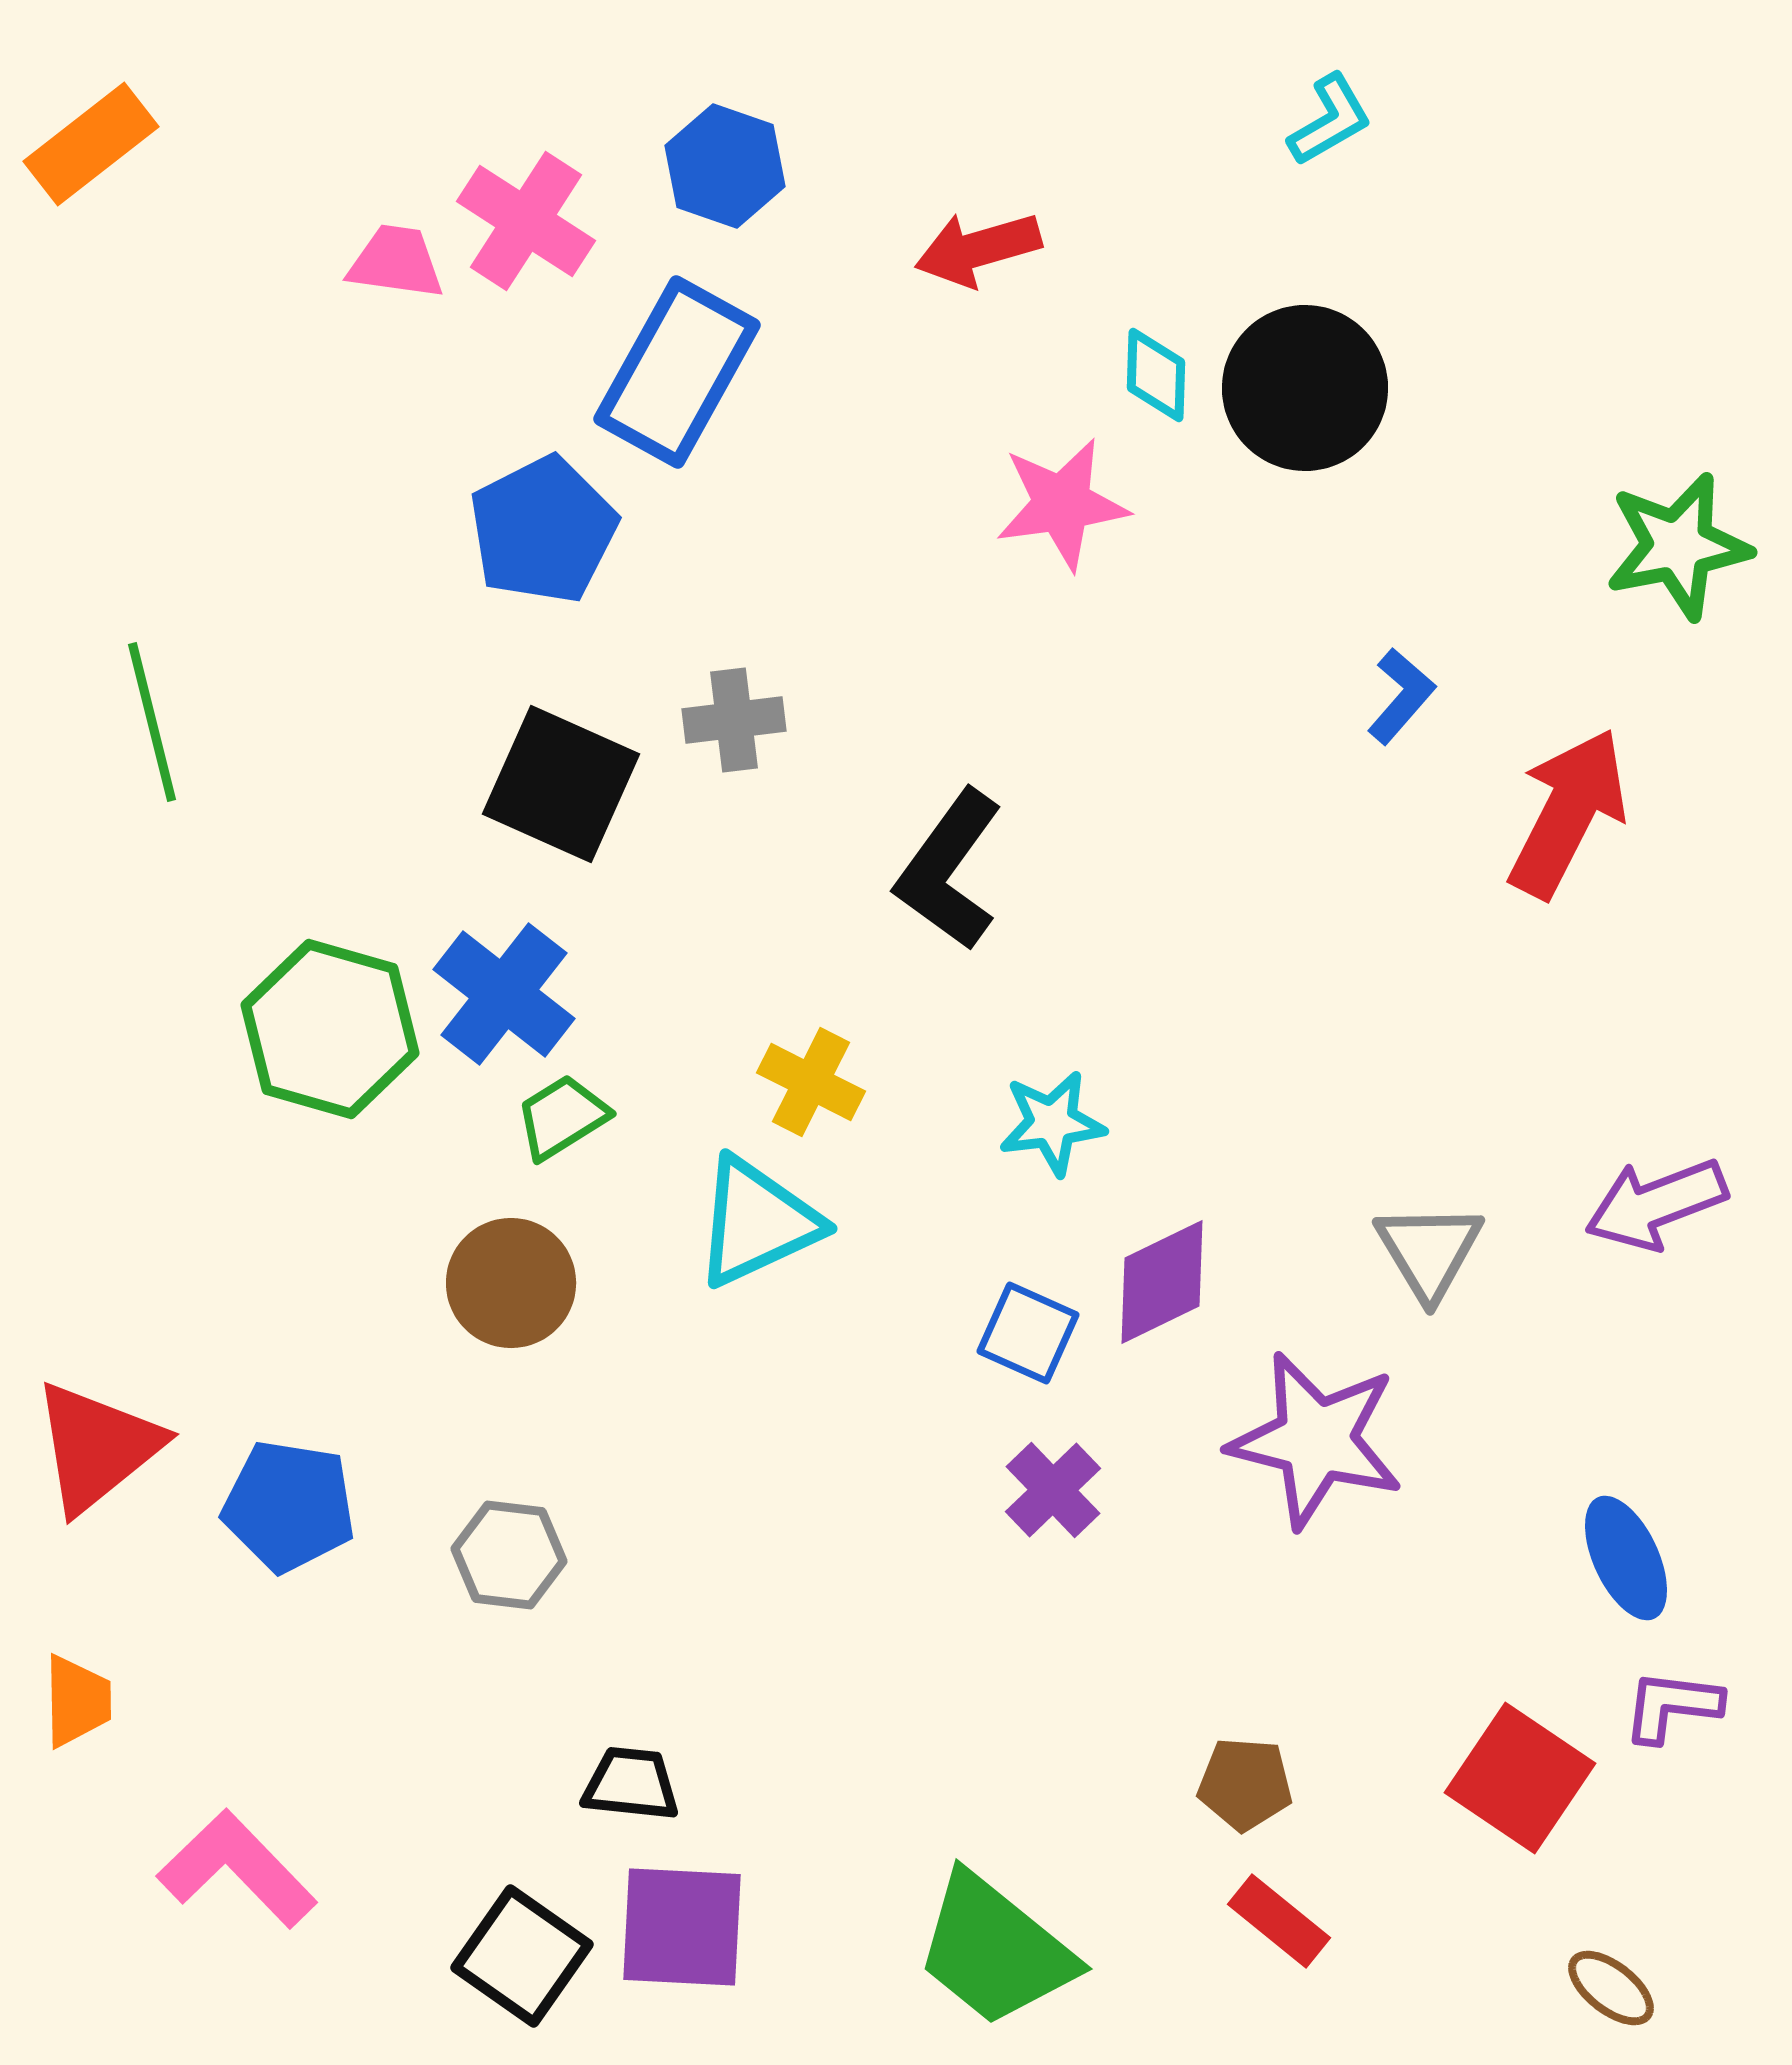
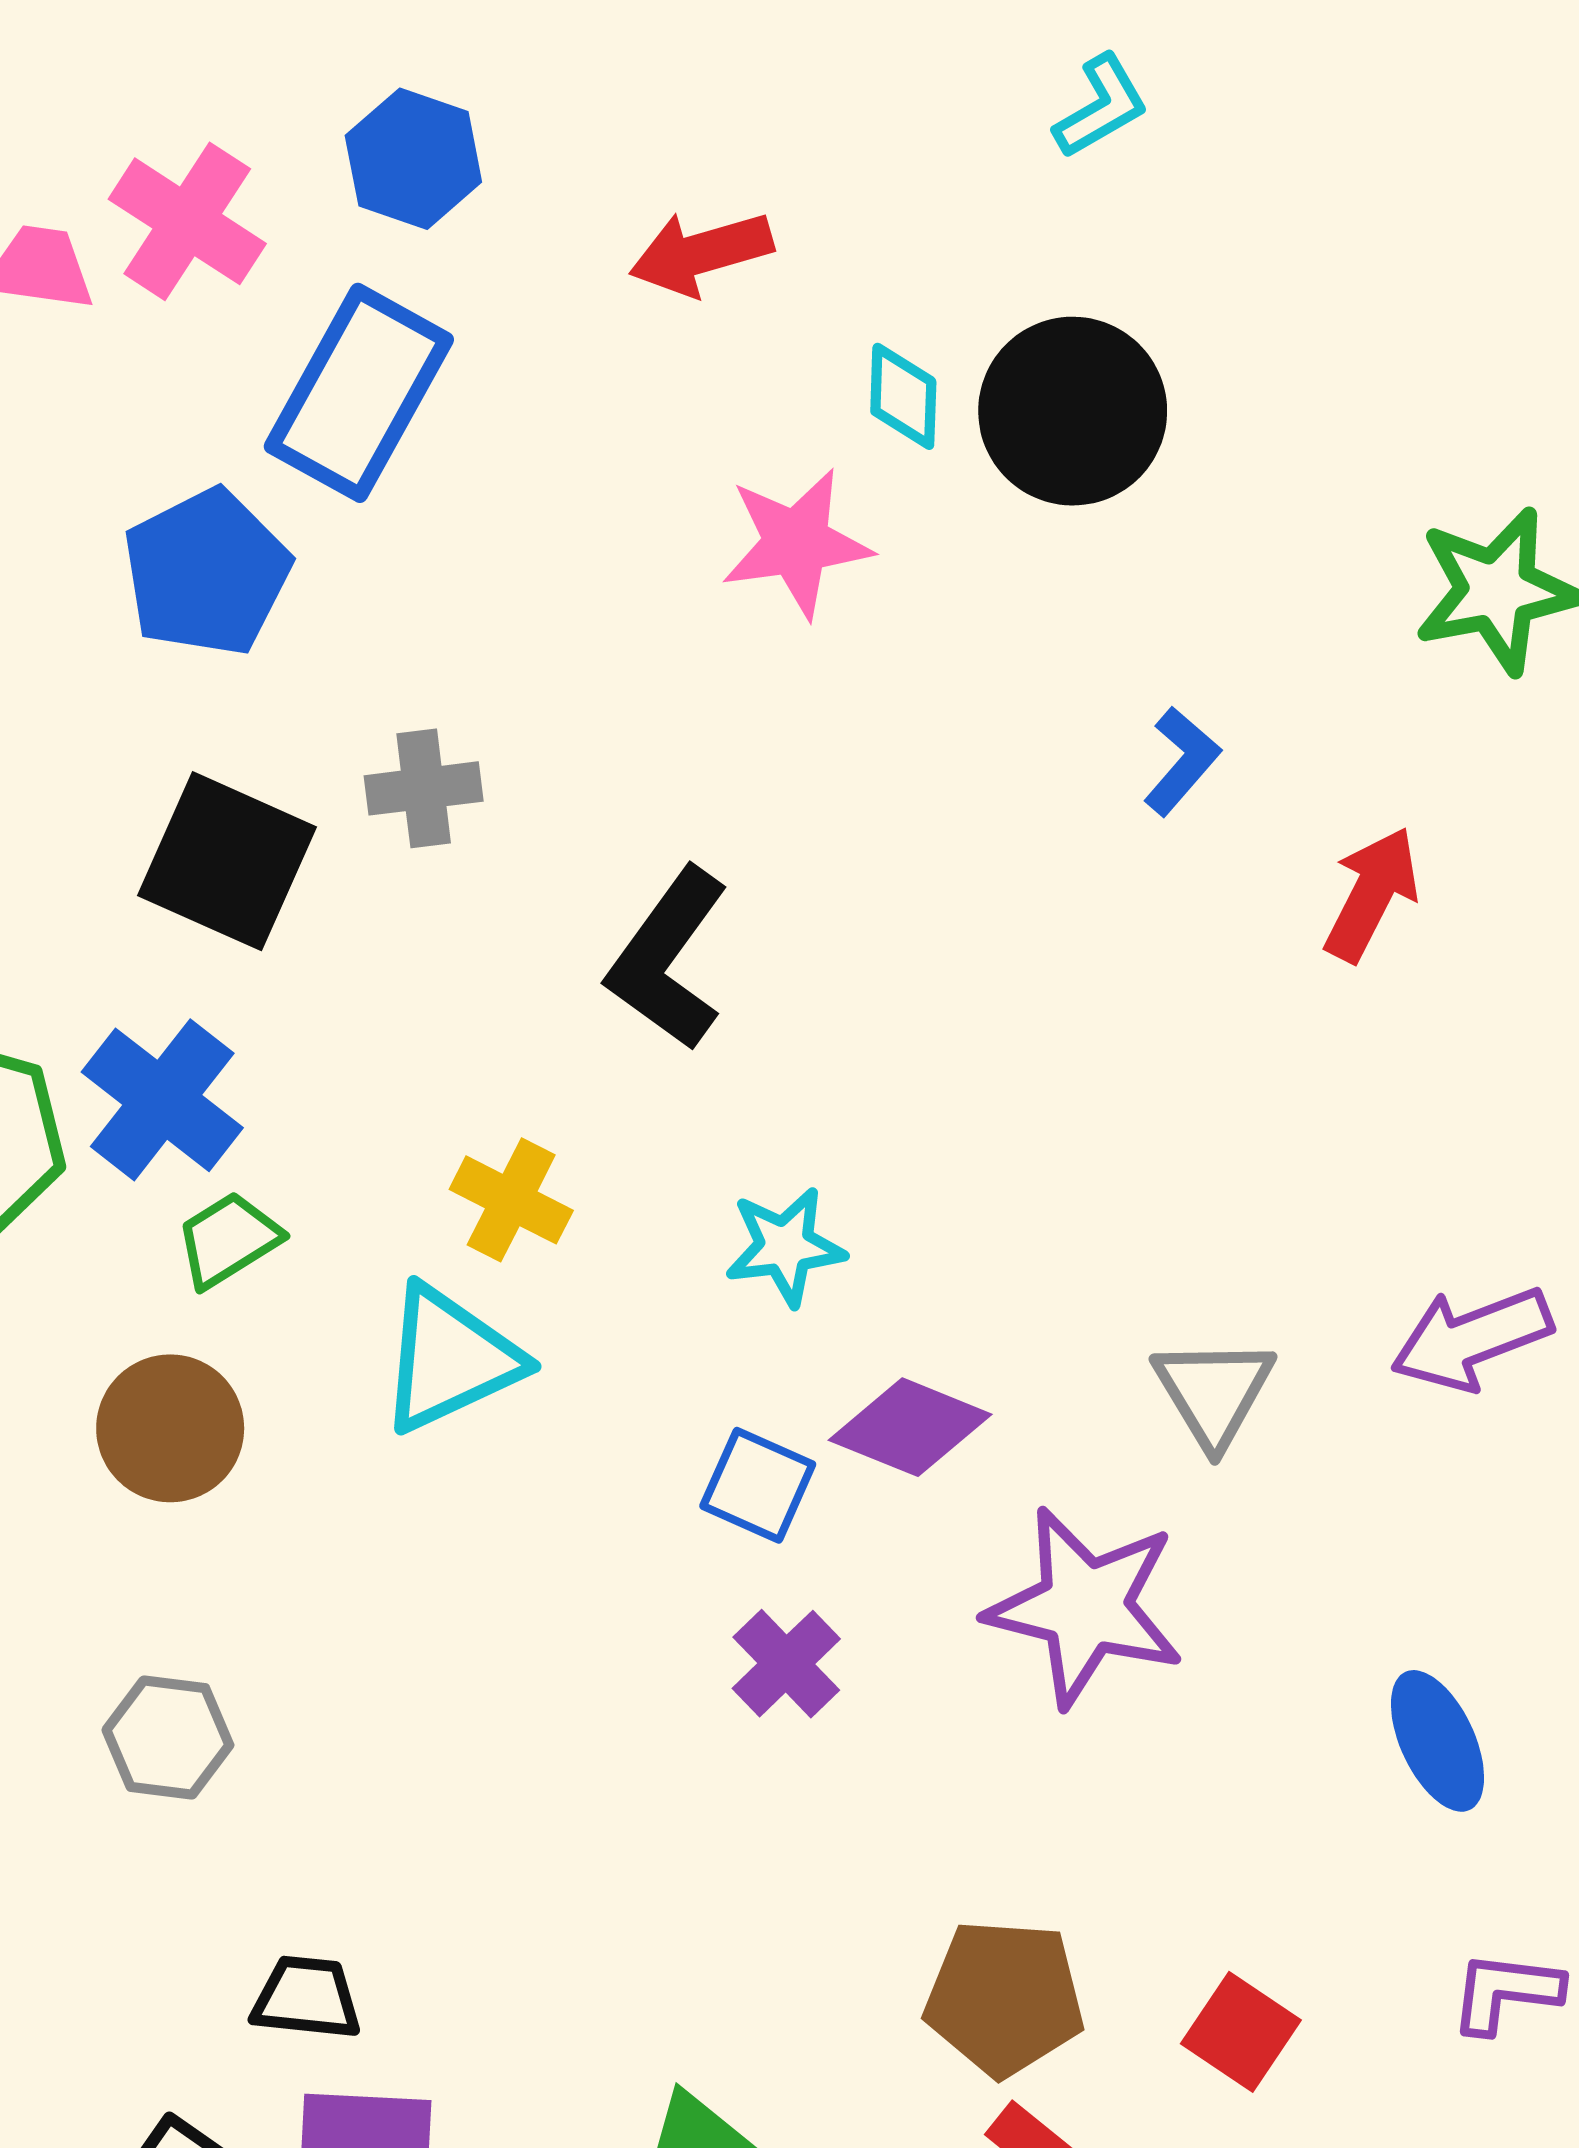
red arrow: (1568, 813) -> (1372, 894), size x0.7
purple diamond: (1162, 1282) -> (910, 1427), turned 48
purple L-shape: (1672, 1706) -> (1506, 1992), moved
red square: (1520, 1778) -> (1241, 2032), moved, size x0.7
brown pentagon: (1245, 1784) -> (1004, 1998), size x1.5

